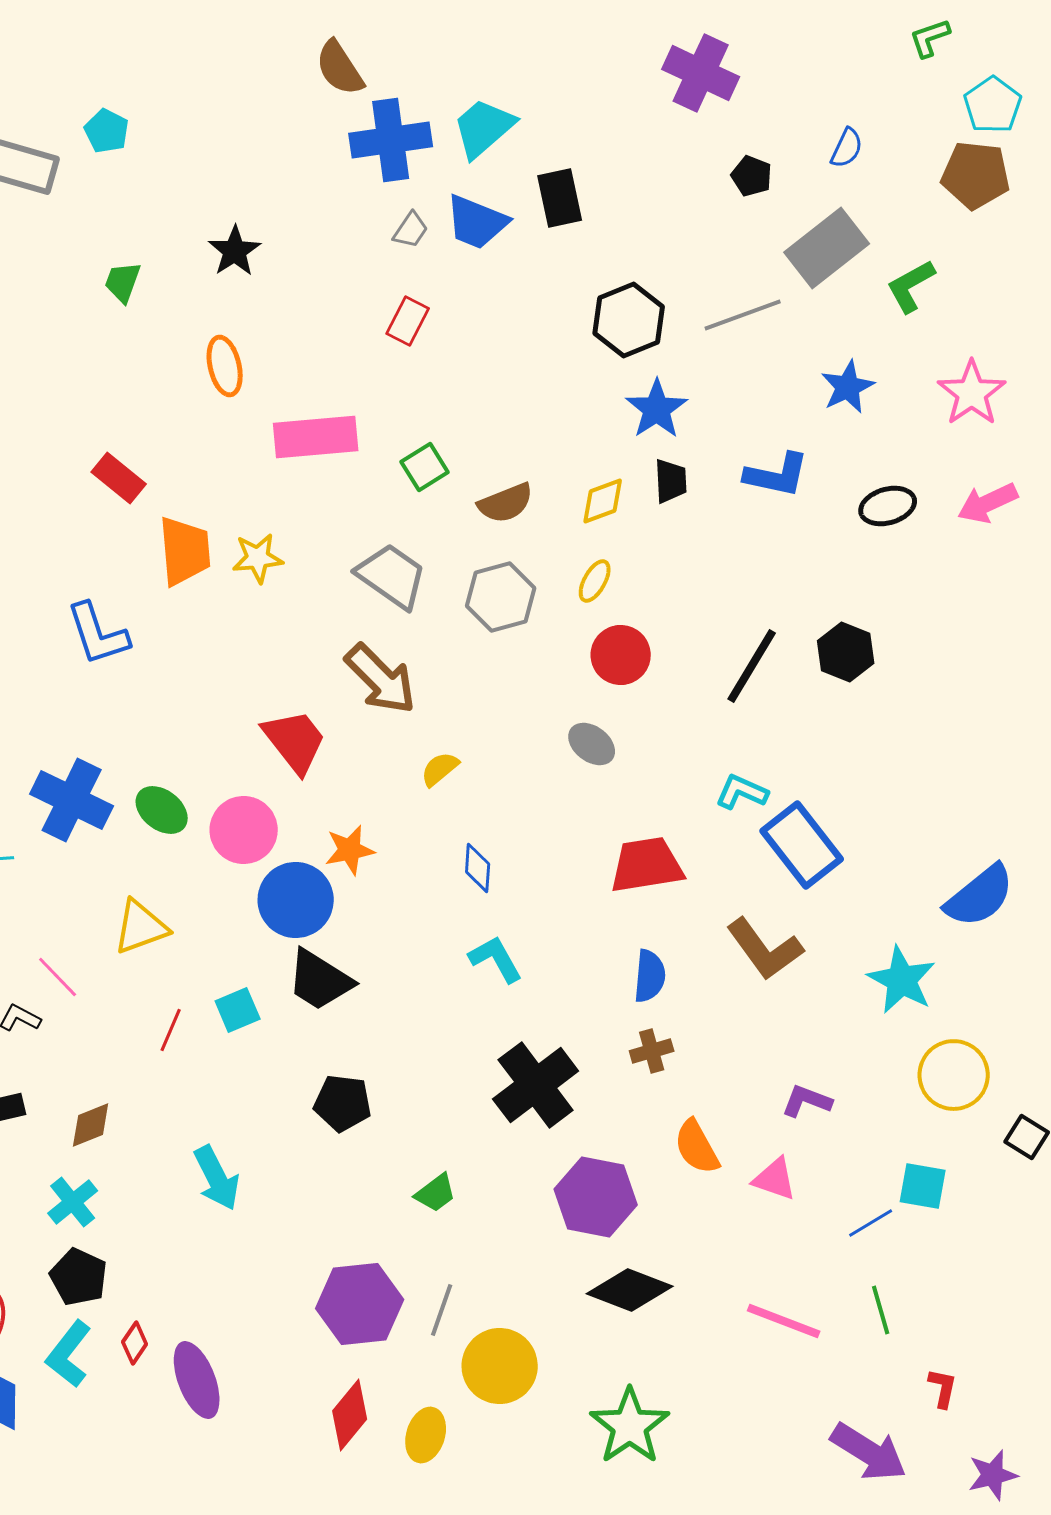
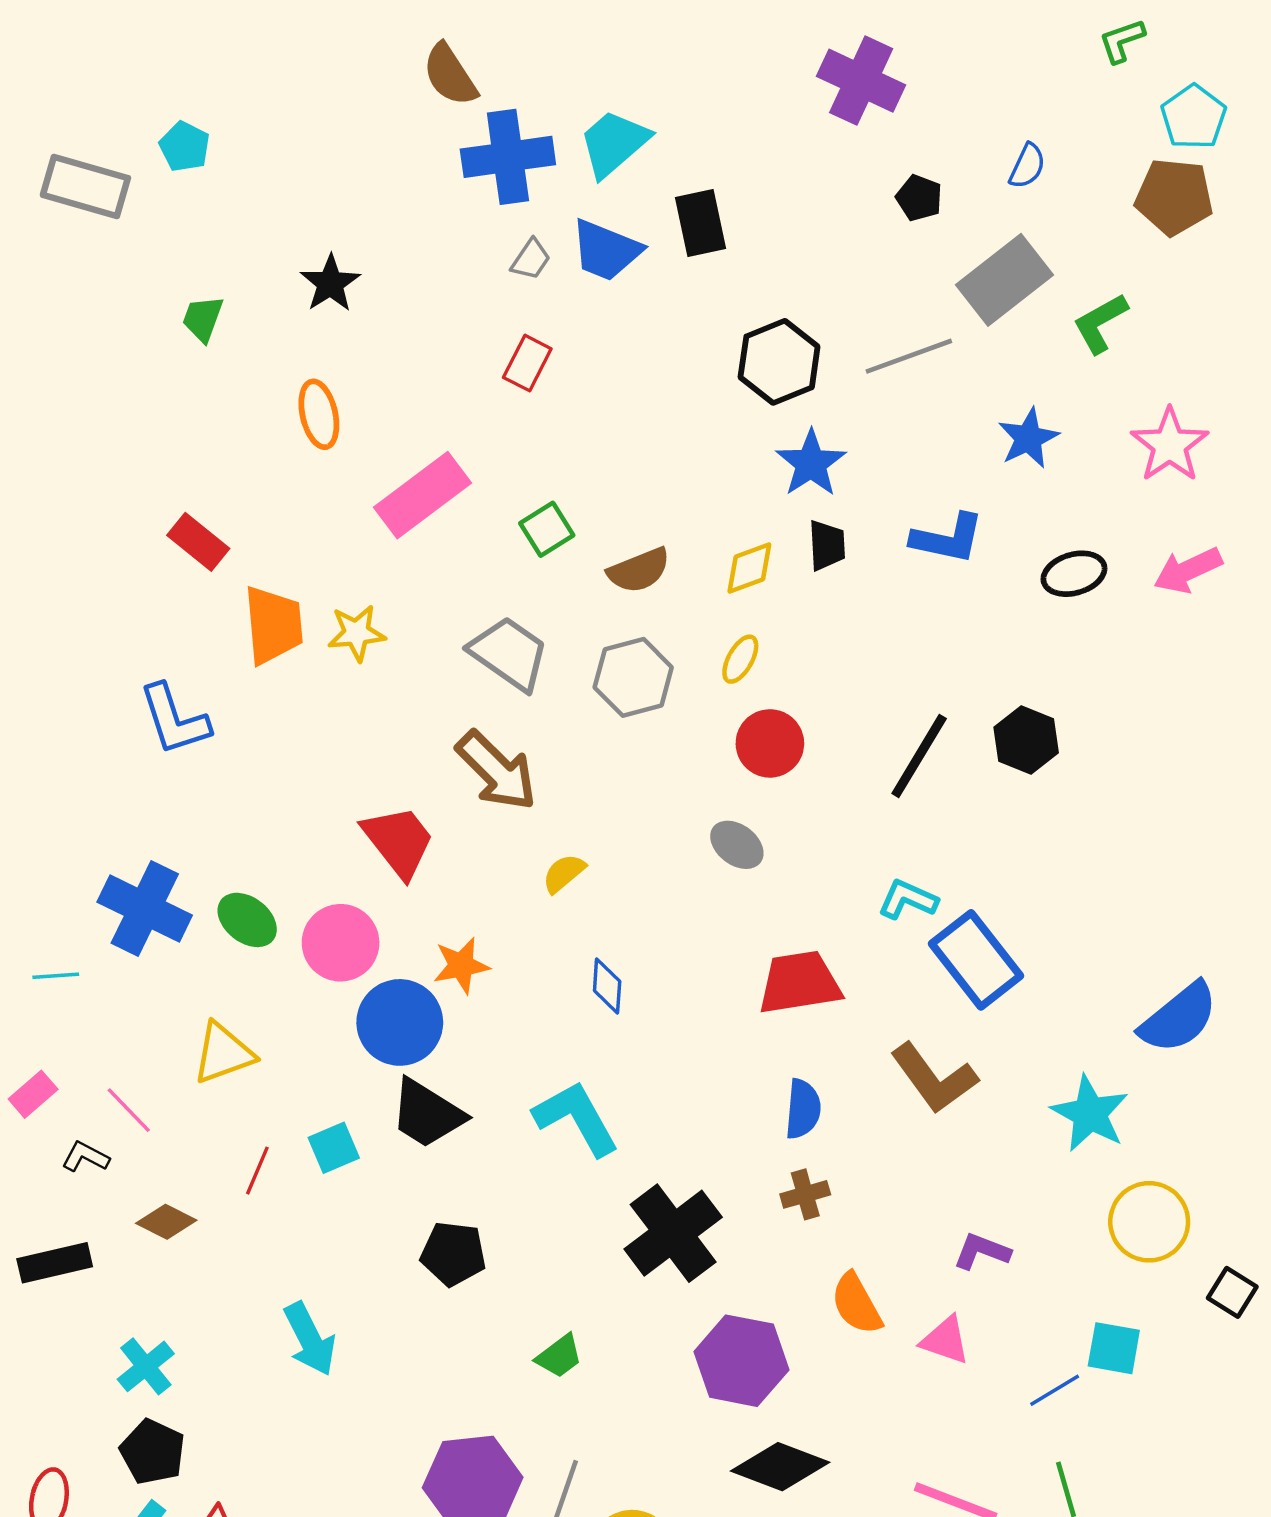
pink rectangle: (316, 437) -> (423, 495), turned -32
cyan L-shape: (496, 959) -> (576, 1118), moved, size x1.4
brown diamond: (91, 1125) -> (166, 1222), moved, turned 48

